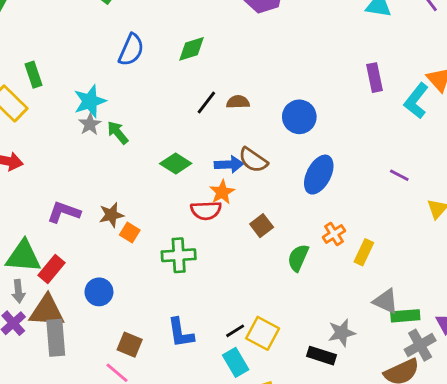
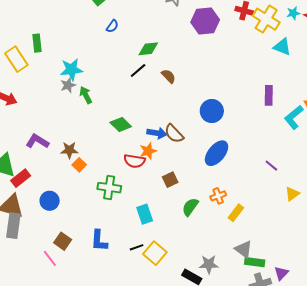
blue semicircle: (131, 50) -> (112, 26), moved, size x0.6
brown semicircle: (238, 102) -> (169, 76), moved, turned 35
black line: (206, 103) -> (138, 71), moved
cyan rectangle: (236, 362) -> (145, 214), moved

